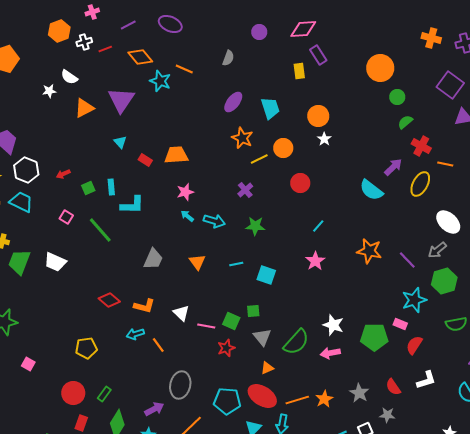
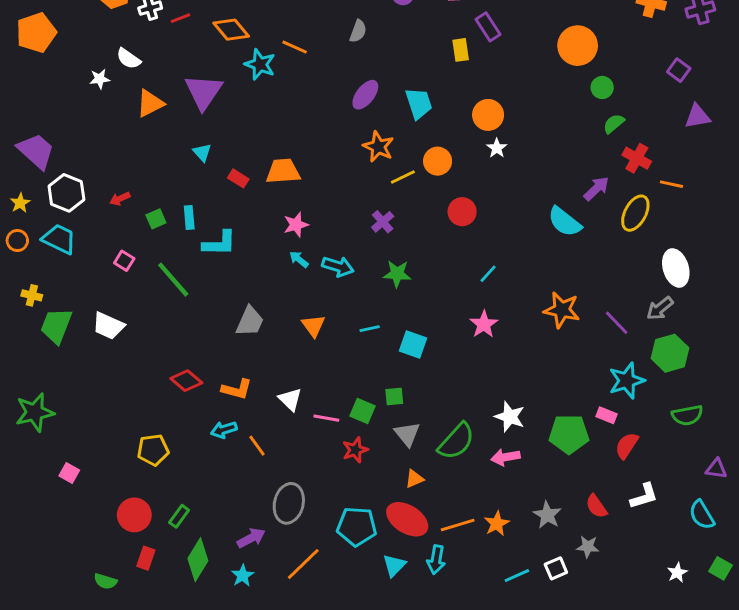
purple square: (450, 85) -> (679, 70), size x0.6
white ellipse: (448, 222) -> (676, 268), turned 30

